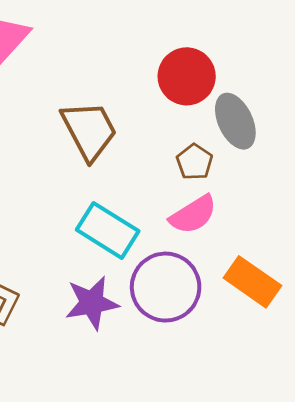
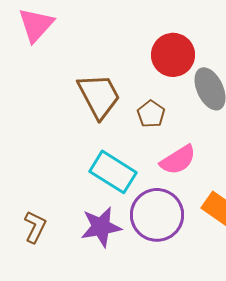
brown pentagon: (195, 162) -> (151, 114), moved

